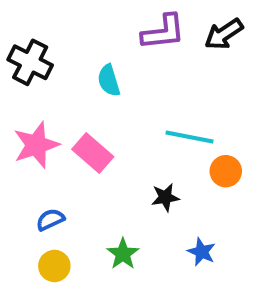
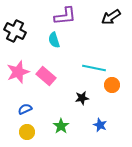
purple L-shape: (163, 32) -> (65, 16), moved

